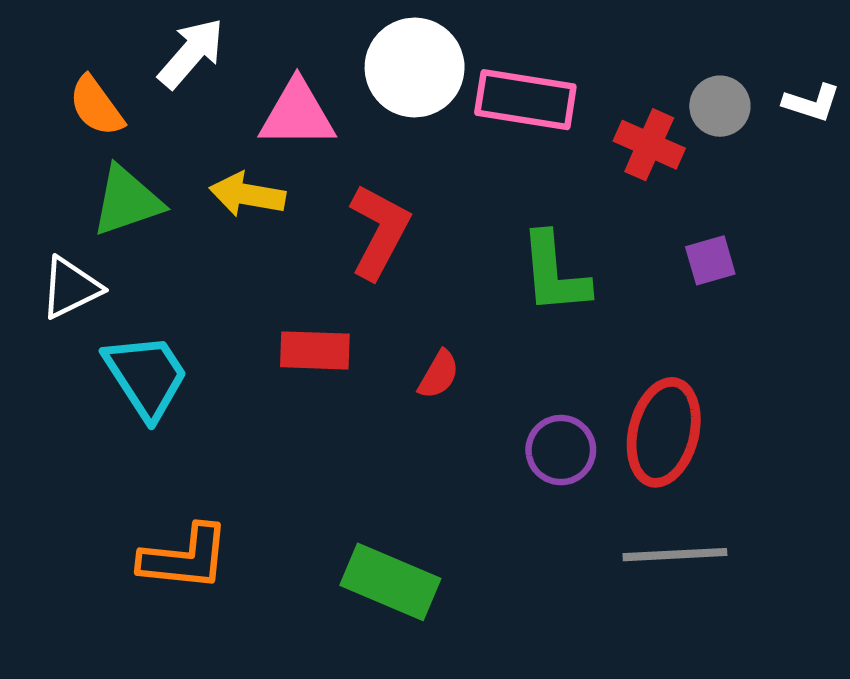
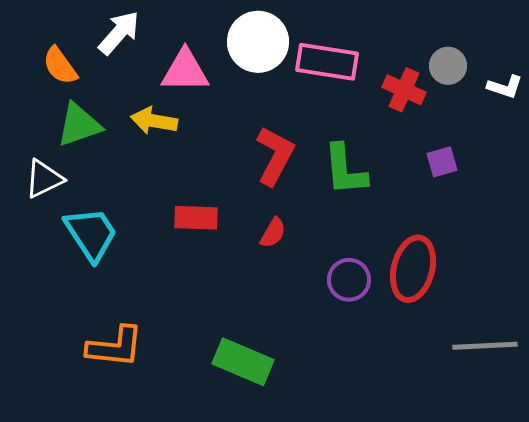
white L-shape: (812, 103) -> (505, 87), moved
red L-shape: (379, 231) -> (275, 156), moved
gray line: (675, 555) -> (485, 346), moved

